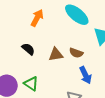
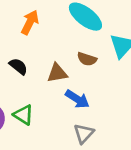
brown semicircle: (76, 53) -> (87, 59), moved
blue arrow: (85, 75) -> (77, 99), moved, turned -30

